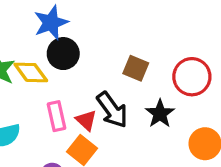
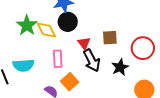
brown square: (136, 68) -> (110, 38), turned -35
red triangle: (86, 120) -> (84, 43), moved

